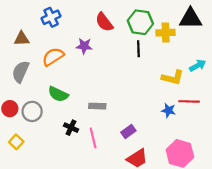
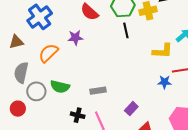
blue cross: (51, 17) -> (40, 17), size x1.4
gray circle: (32, 111) -> (36, 91), moved

